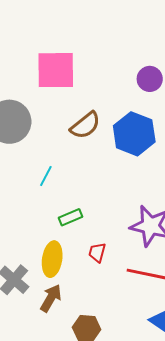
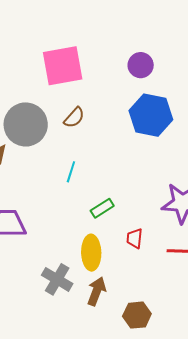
purple circle: (150, 79) -> (141, 65), moved
brown semicircle: (85, 125) -> (74, 118), moved, size x0.7

